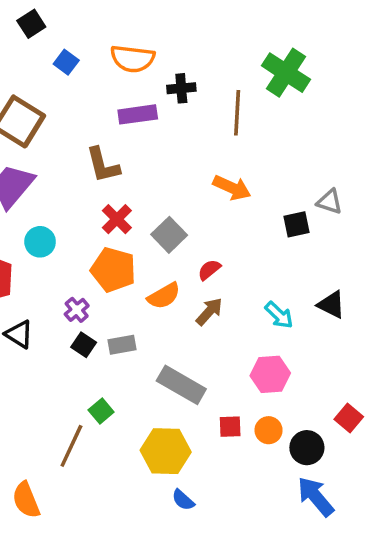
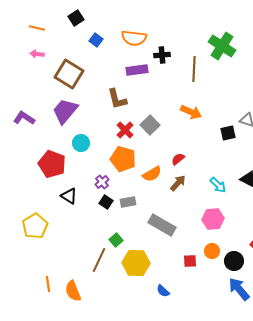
gray square: (169, 235) -> (150, 125), moved
red square: (230, 427) -> (190, 261), moved
yellow hexagon: (166, 451) -> (136, 263), moved

